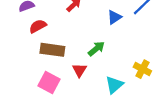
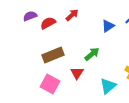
red semicircle: (38, 26) -> (48, 23), moved
brown rectangle: (52, 50) -> (53, 55), turned -30

